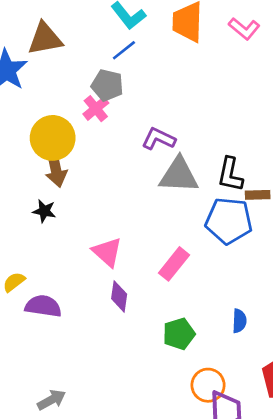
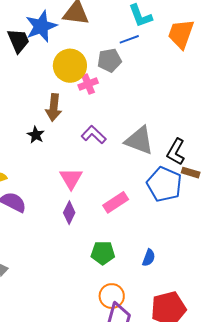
gray pentagon: (107, 85) -> (109, 60), turned 30
pink cross: (96, 109) -> (88, 84), moved
yellow circle: (53, 138) -> (70, 66), moved
purple L-shape: (159, 139) -> (94, 135), moved

